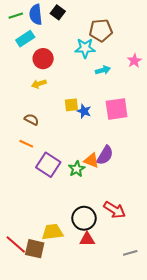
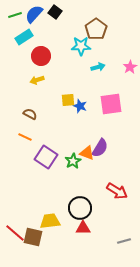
blue semicircle: (36, 15) -> (34, 14), turned 48
brown pentagon: (101, 30) -> (96, 29), turned -30
pink star: (134, 61) -> (130, 67), moved
red arrow: (114, 210) -> (117, 191), moved

